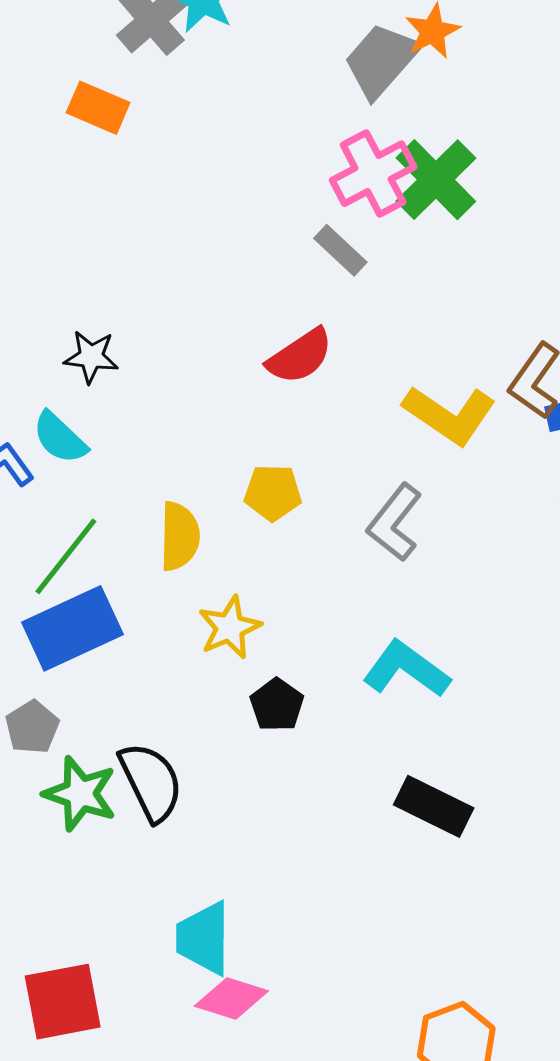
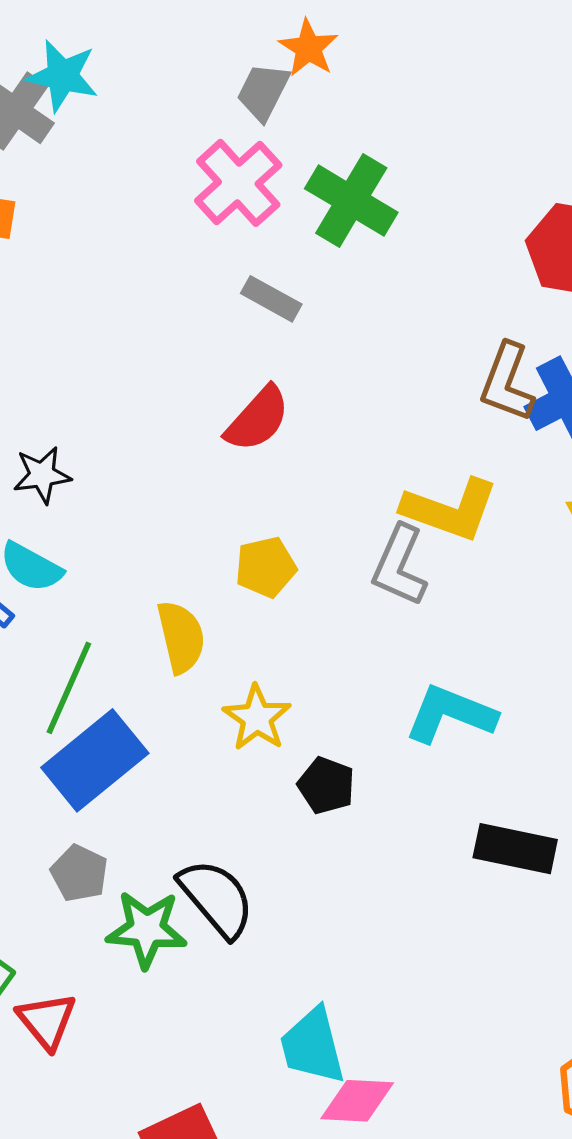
gray trapezoid: (381, 60) -> (263, 92), size x0.7
pink cross: (373, 174) -> (238, 183), moved
yellow L-shape: (449, 415) -> (450, 510), moved

